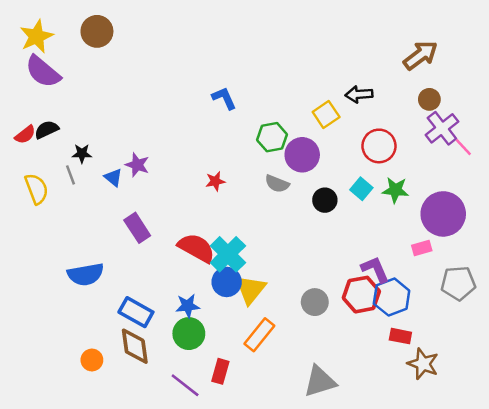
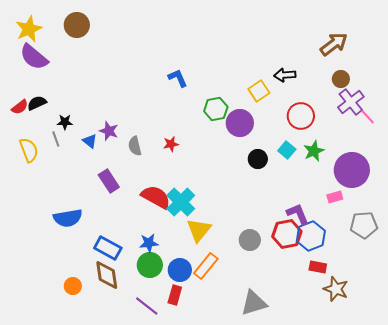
gray semicircle: (277, 184) -> (135, 146), moved, turned 54
green star: (395, 190) -> (314, 151), turned -30
blue circle: (227, 282) -> (180, 270), moved

